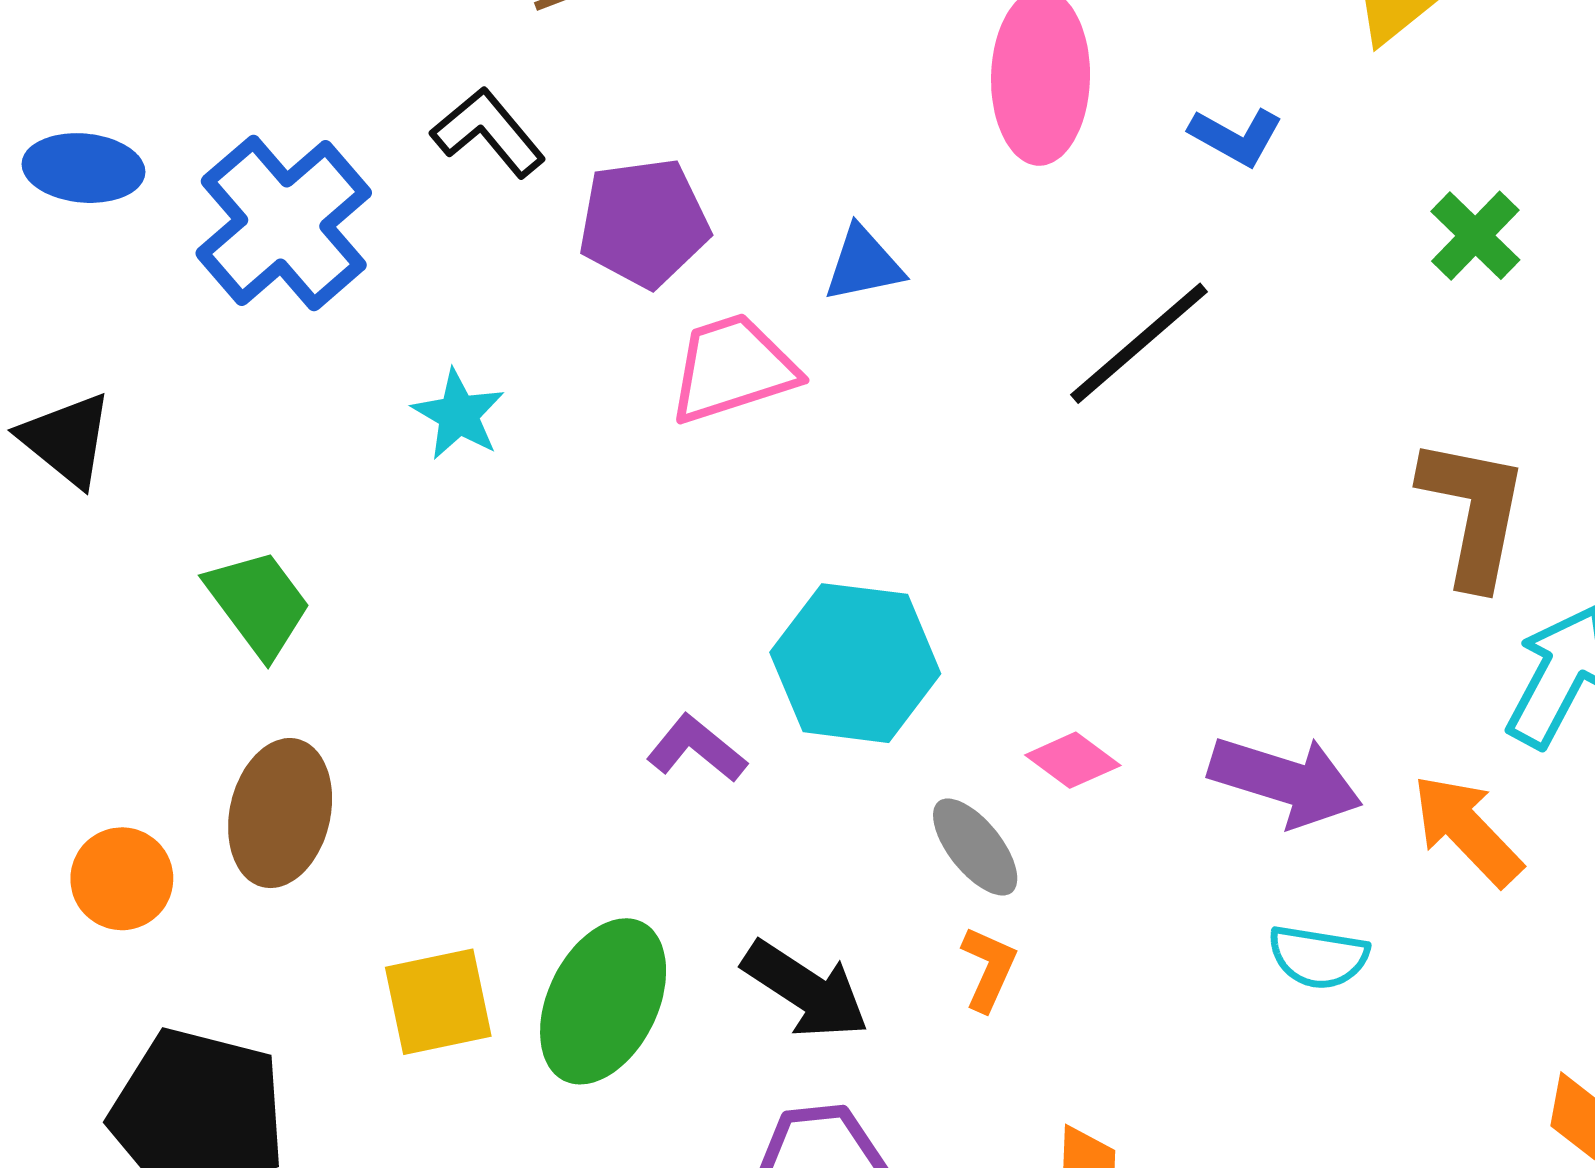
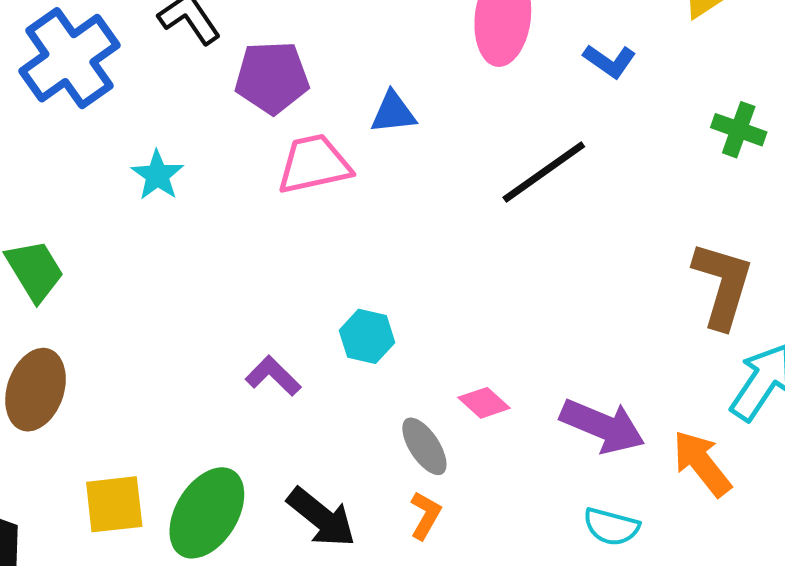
green cross: (1475, 236) -> (739, 130), turned -30
cyan hexagon: (855, 663) -> (367, 336), size x0.6

